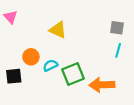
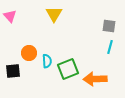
yellow triangle: (58, 30) -> (54, 14), moved, turned 36
cyan semicircle: (50, 65) -> (47, 61), turned 112

